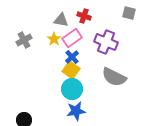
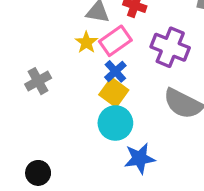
gray cross: (24, 40) -> (38, 81), moved
blue star: (76, 111) -> (140, 158), moved

